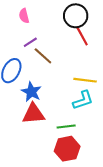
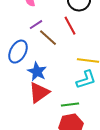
red line: (82, 36) -> (70, 26), moved
red triangle: (33, 114) -> (39, 93), turned -30

